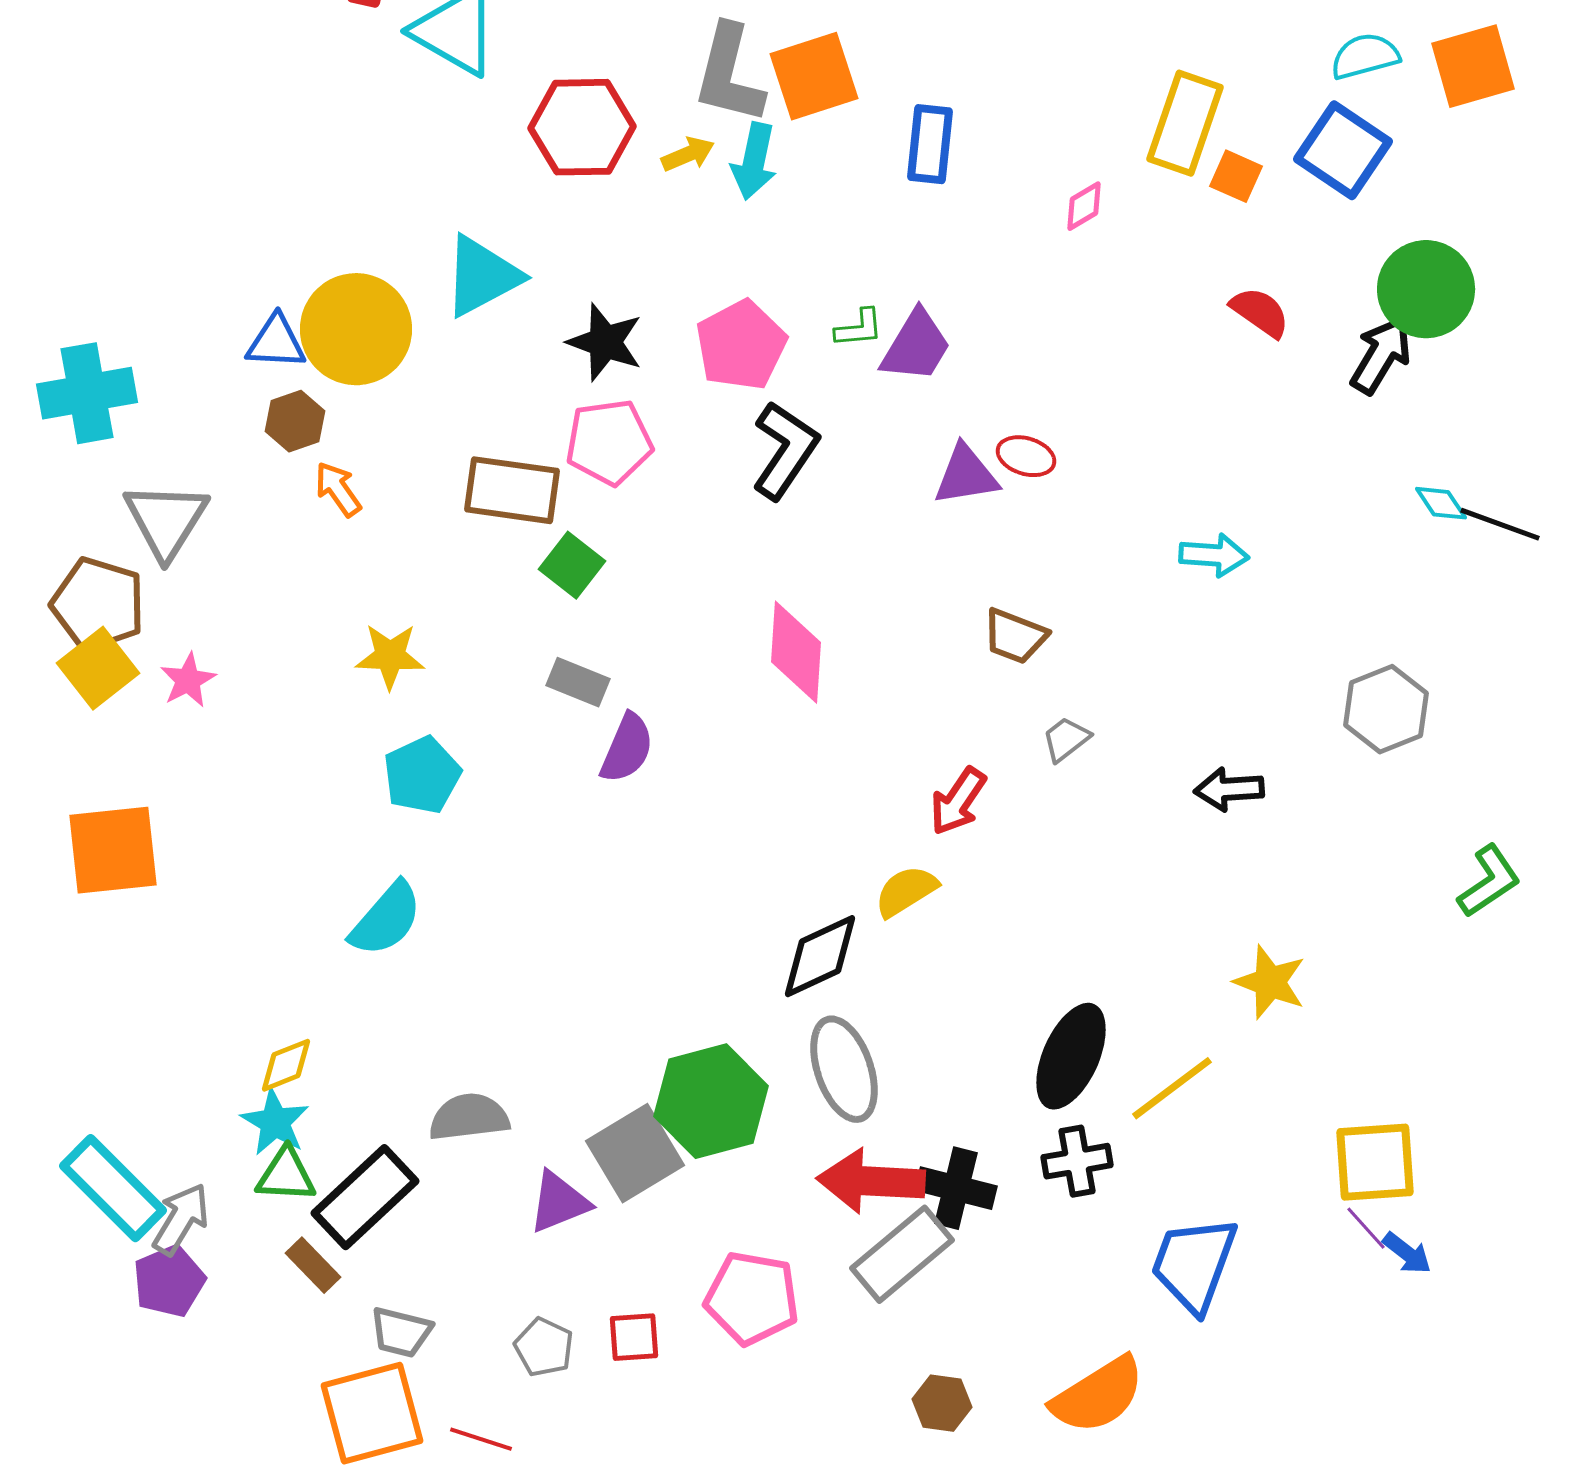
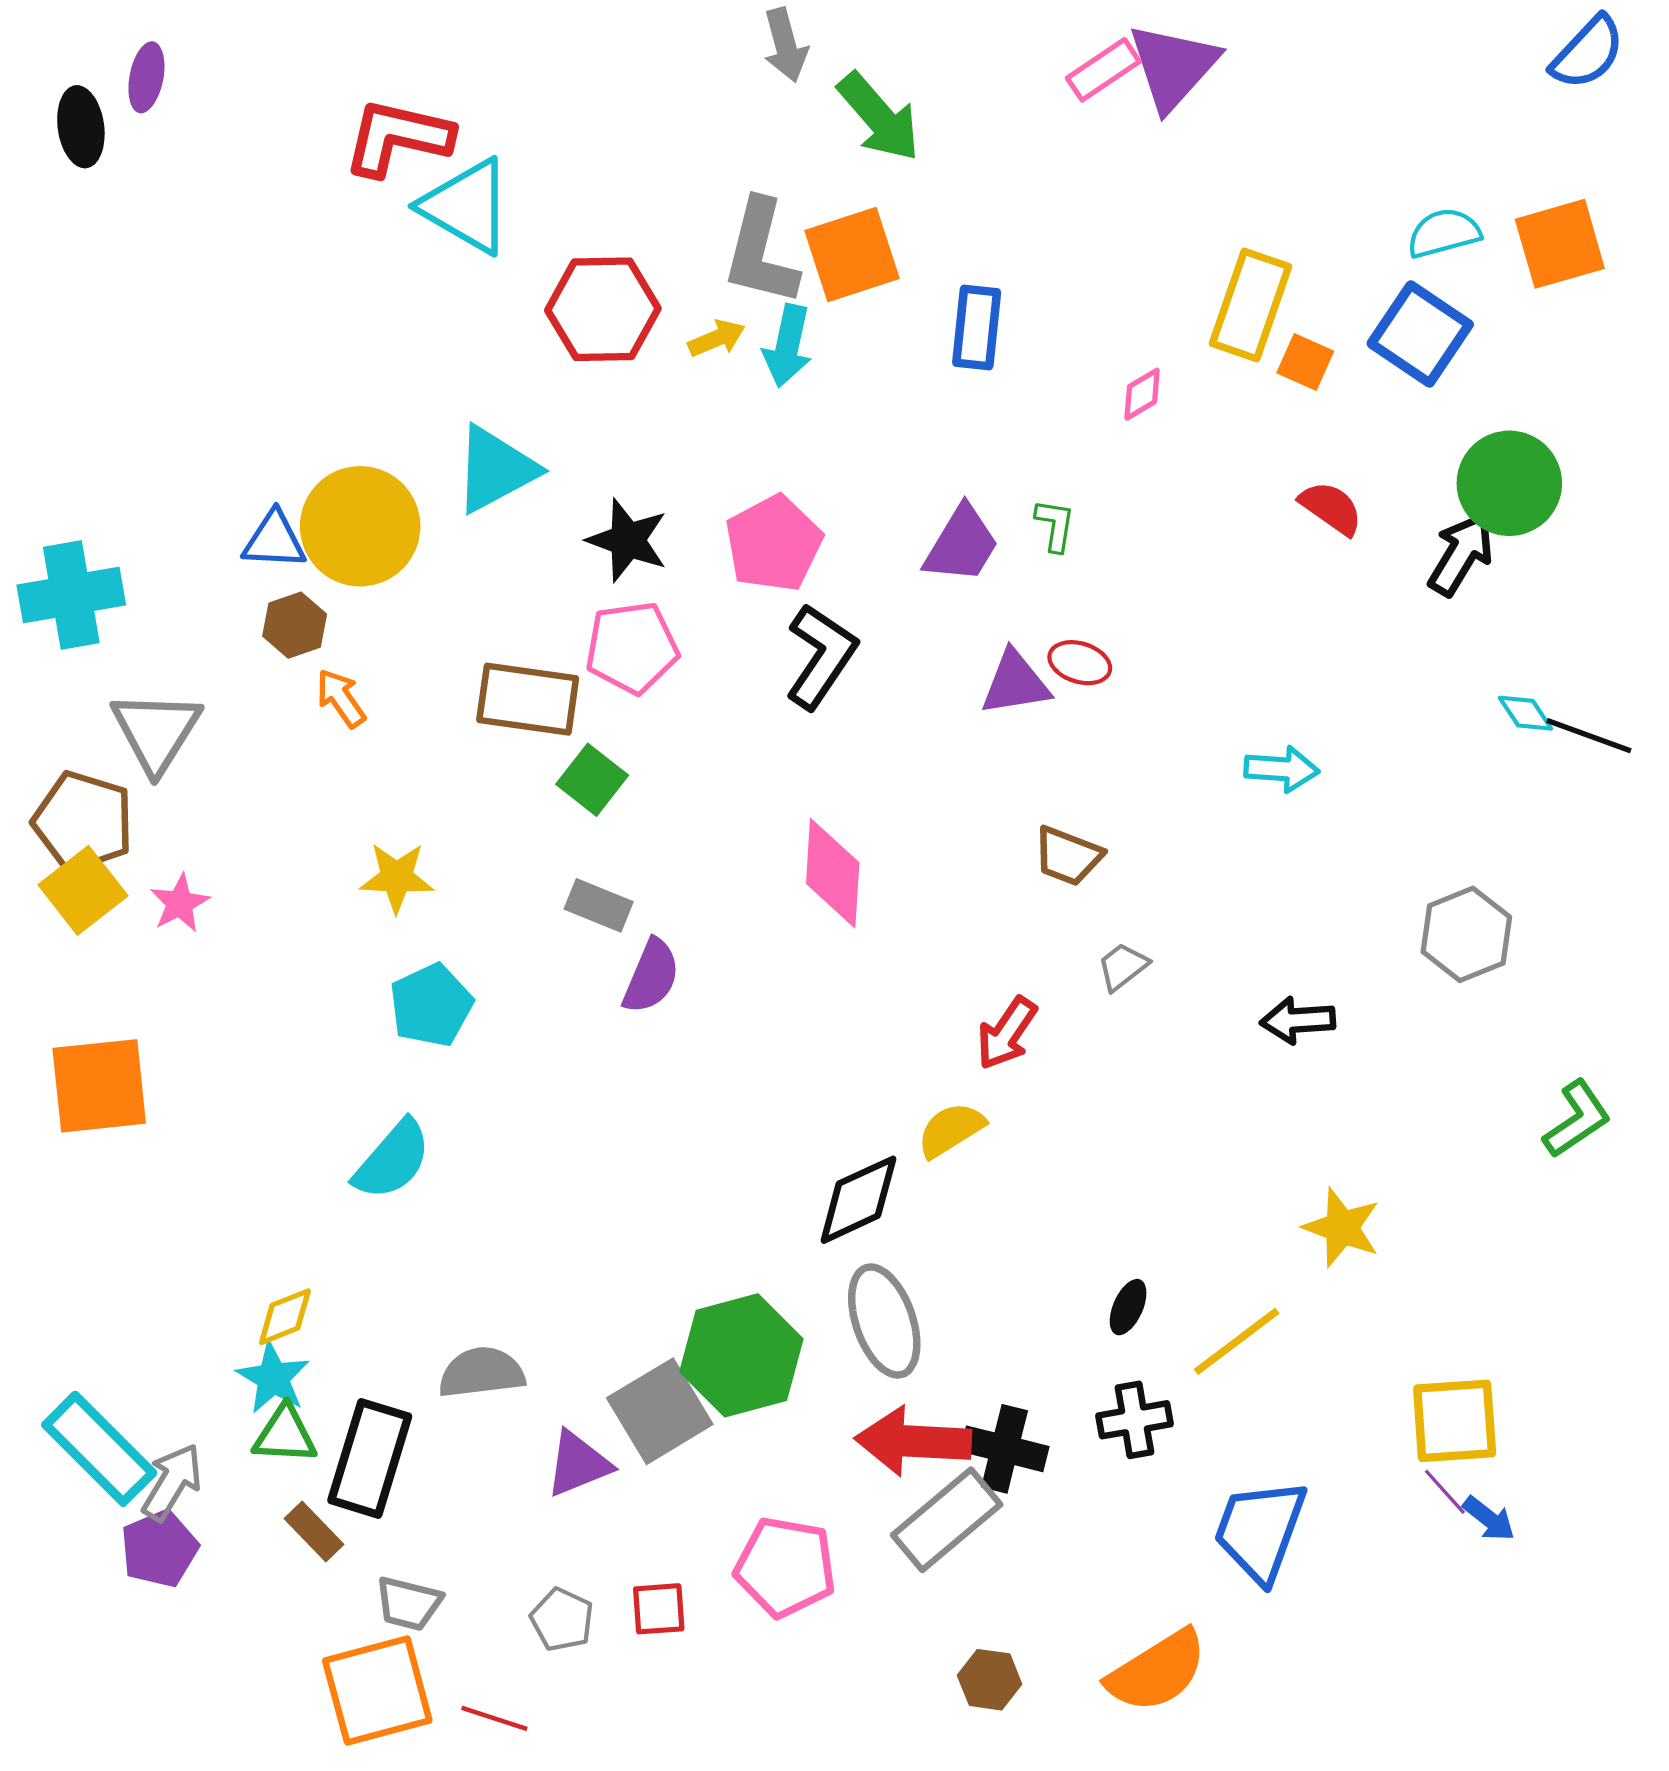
green L-shape: (859, 328) -> (1055, 525), moved, turned -76
black ellipse: (1071, 1056) -> (1128, 1307), size x0.5
black rectangle: (365, 1197) -> (370, 1458), turned -30

